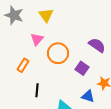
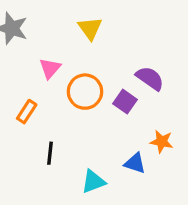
yellow triangle: (46, 15) -> (90, 28), moved
purple square: (82, 68) -> (125, 102), moved

